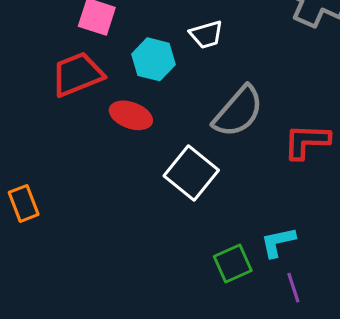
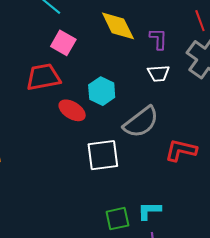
white trapezoid: (206, 34) -> (159, 73), moved
cyan hexagon: (153, 59) -> (102, 91), moved
white square: (191, 173) -> (103, 155), turned 32

